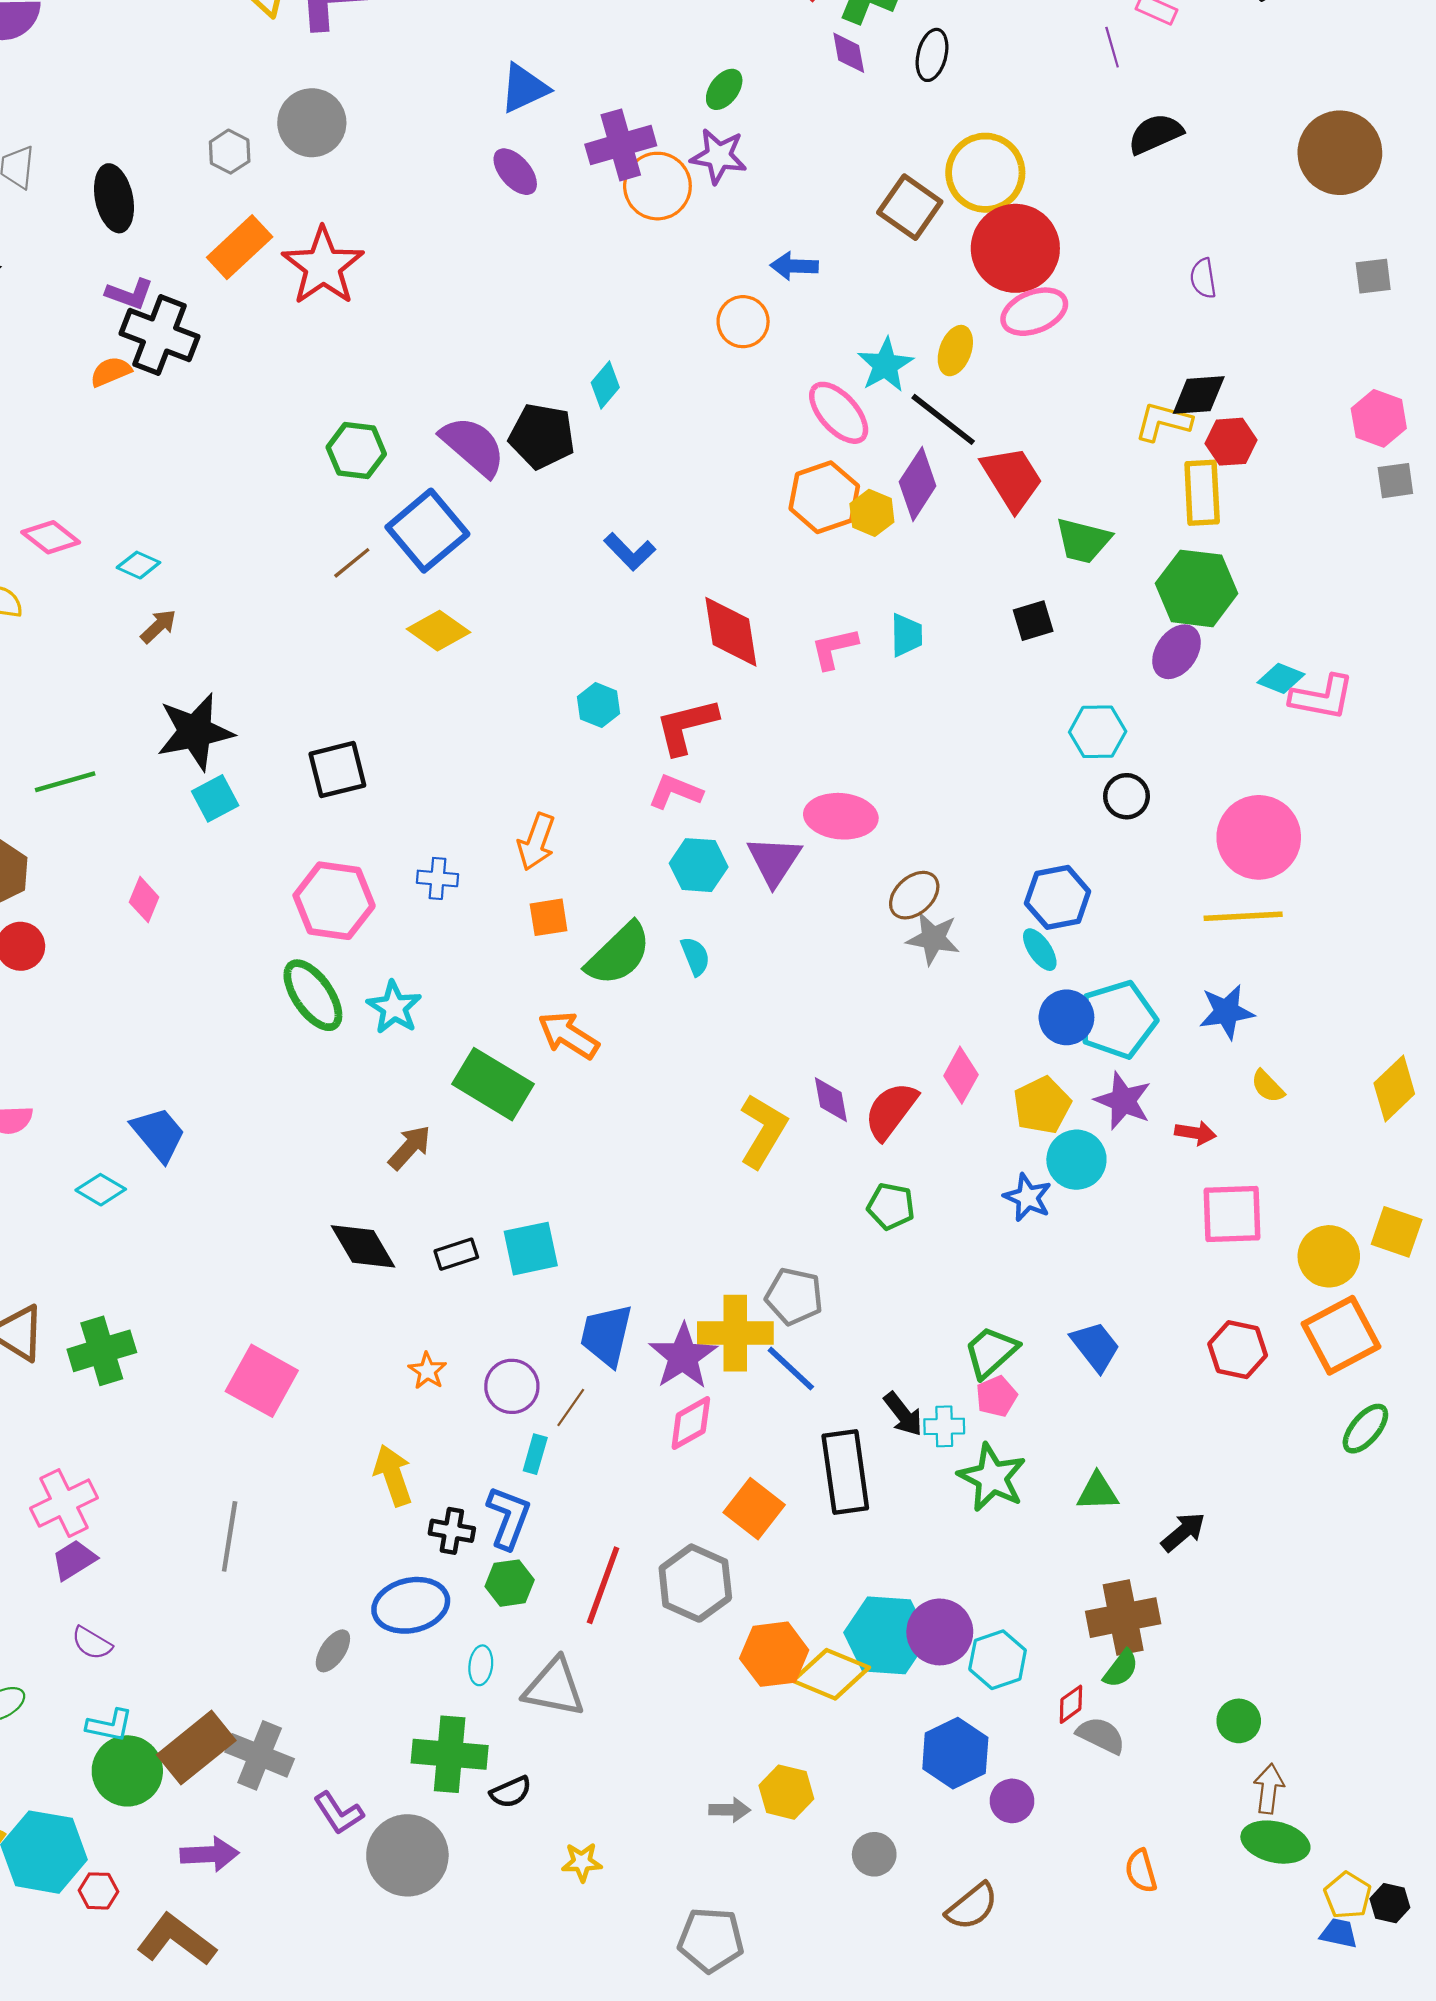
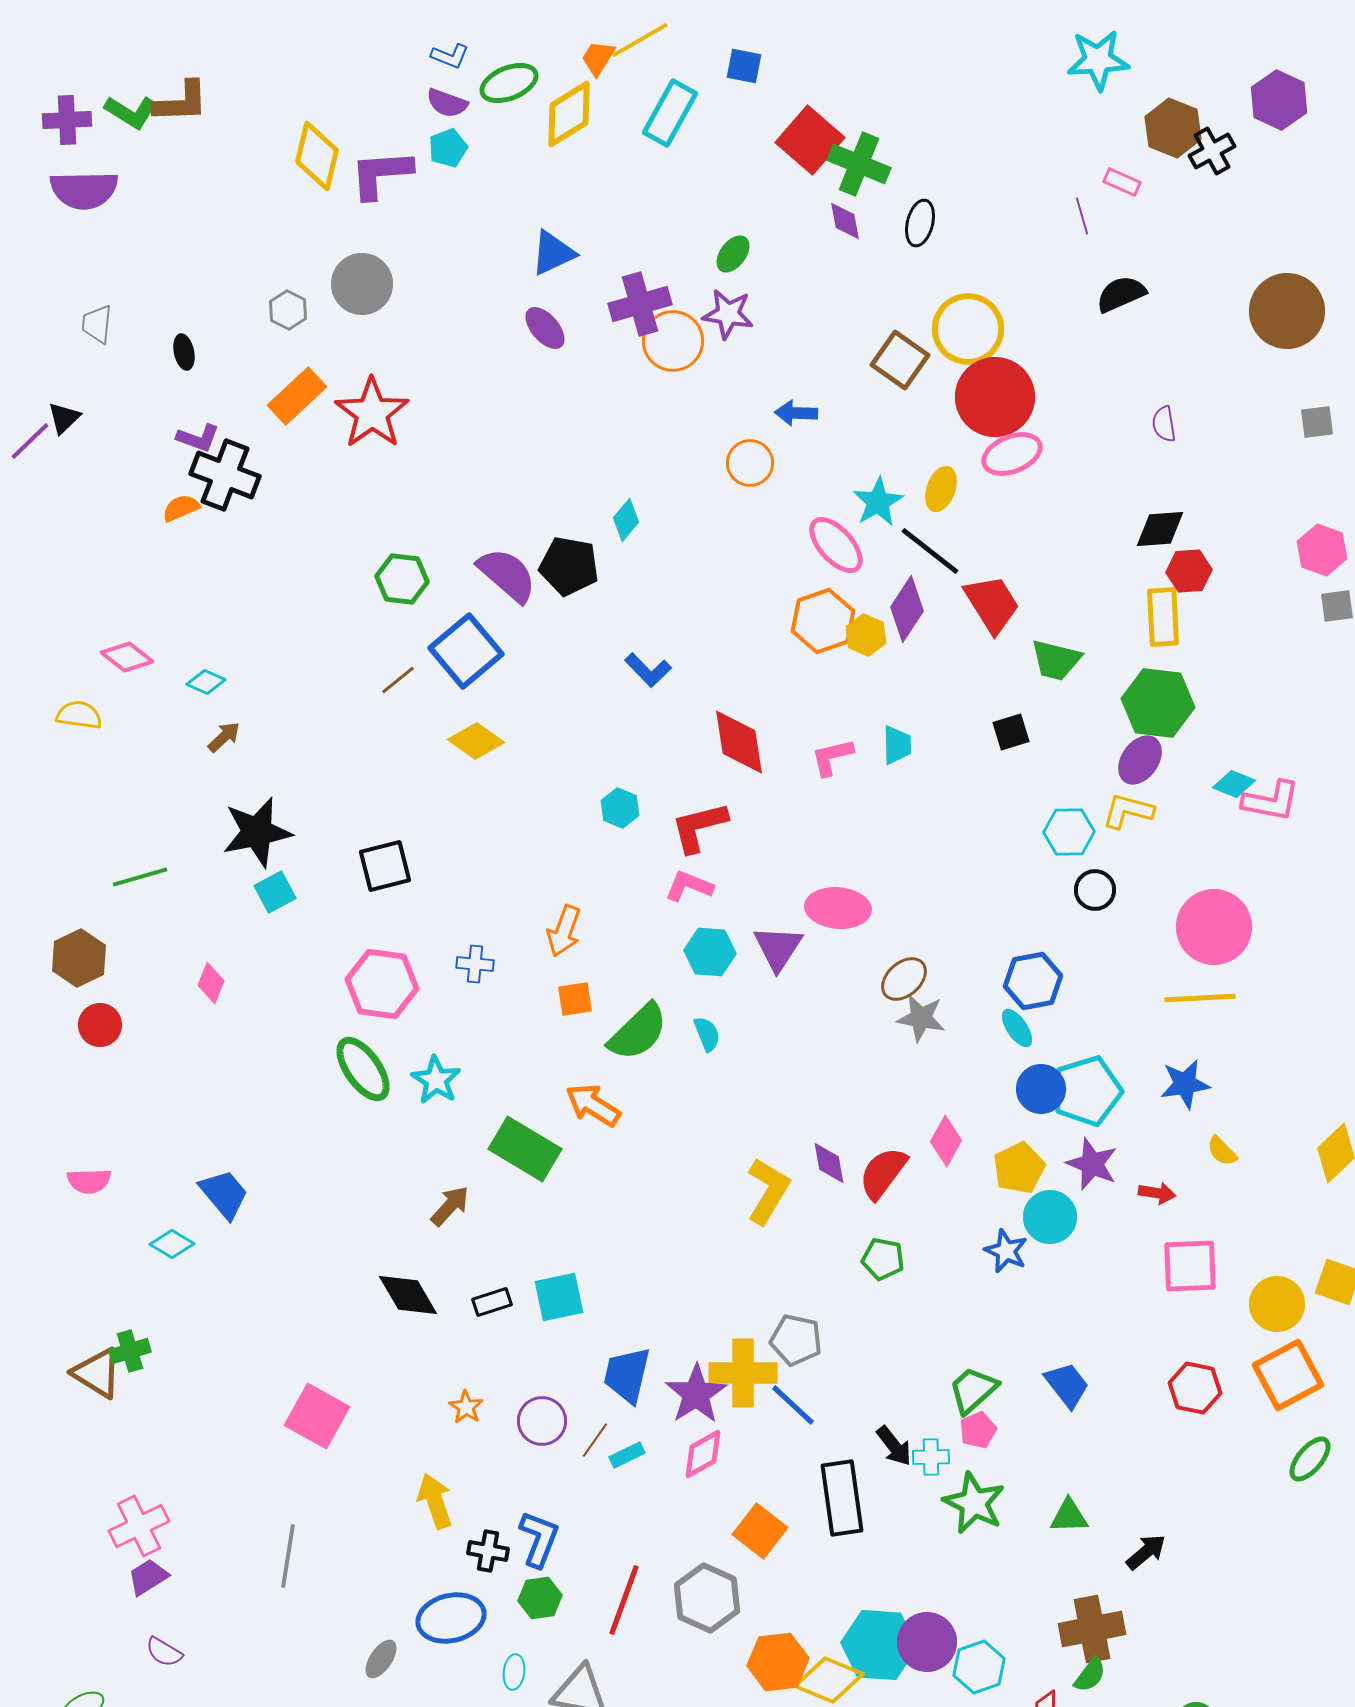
black ellipse: (114, 198) -> (184, 352), size x0.6
yellow L-shape: (1163, 422) -> (1128, 811), moved
green cross: (102, 1351) -> (130, 1351), moved, size x0.7
cyan rectangle: (535, 1454) -> (627, 1455), moved, turned 48

